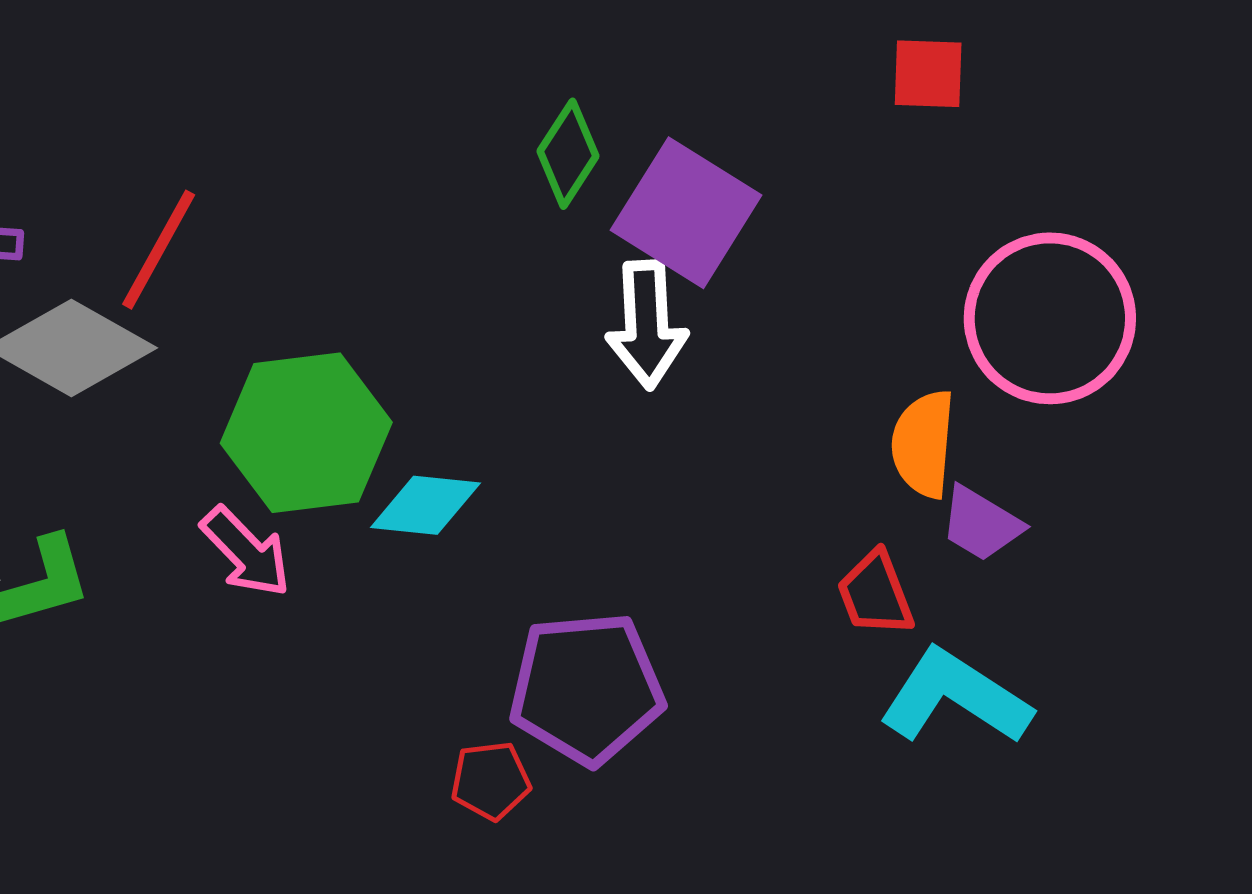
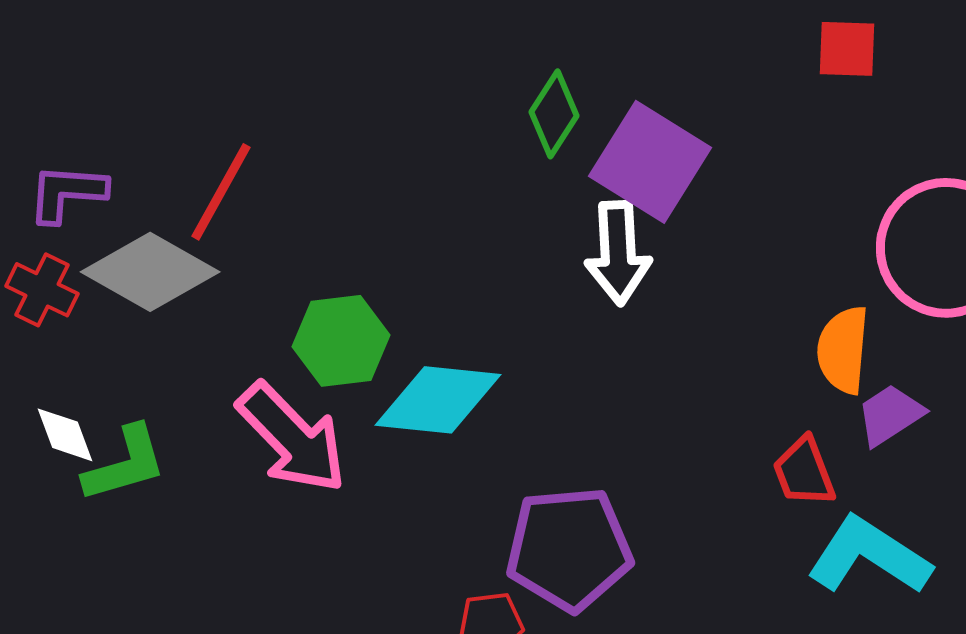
green hexagon: (306, 433) -> (341, 341), size x0.7
cyan diamond: (425, 505) -> (438, 400), size x1.4
purple trapezoid: (981, 524) -> (890, 415), turned 116
pink arrow: (246, 552) -> (292, 438), size x1.5

